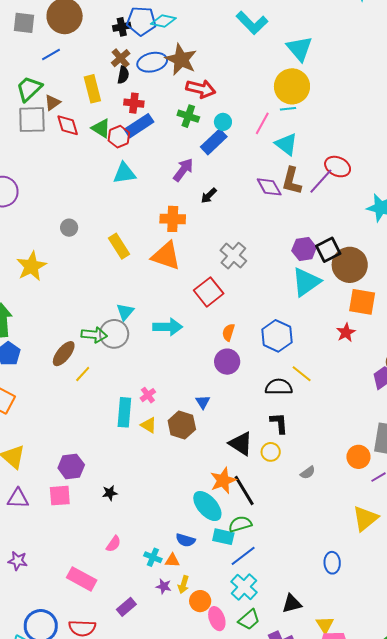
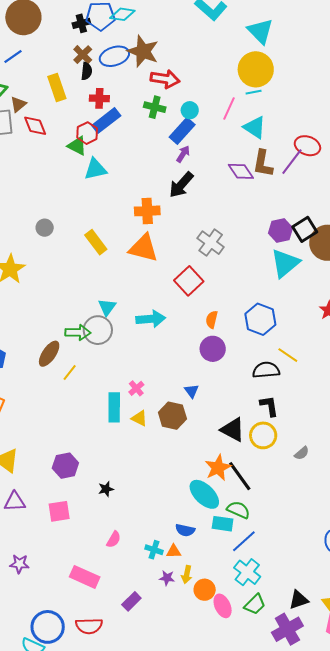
green triangle: (101, 128) -> (77, 146), moved
purple arrow: (183, 170) -> (183, 154), moved, size x0.7
black arrow: (209, 196) -> (181, 185), size x1.6
yellow circle: (271, 452) -> (263, 435), size x1.4
pink square: (60, 496) -> (59, 511), moved
green semicircle: (240, 524) -> (238, 510), turned 45
black triangle: (292, 604) -> (299, 600), moved

